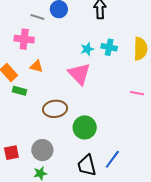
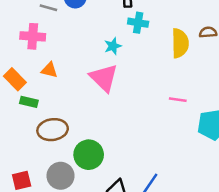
cyan cross: (109, 47) -> (138, 23), moved
brown ellipse: (55, 109) -> (53, 130), moved
green circle: (85, 127) -> (89, 155), moved

